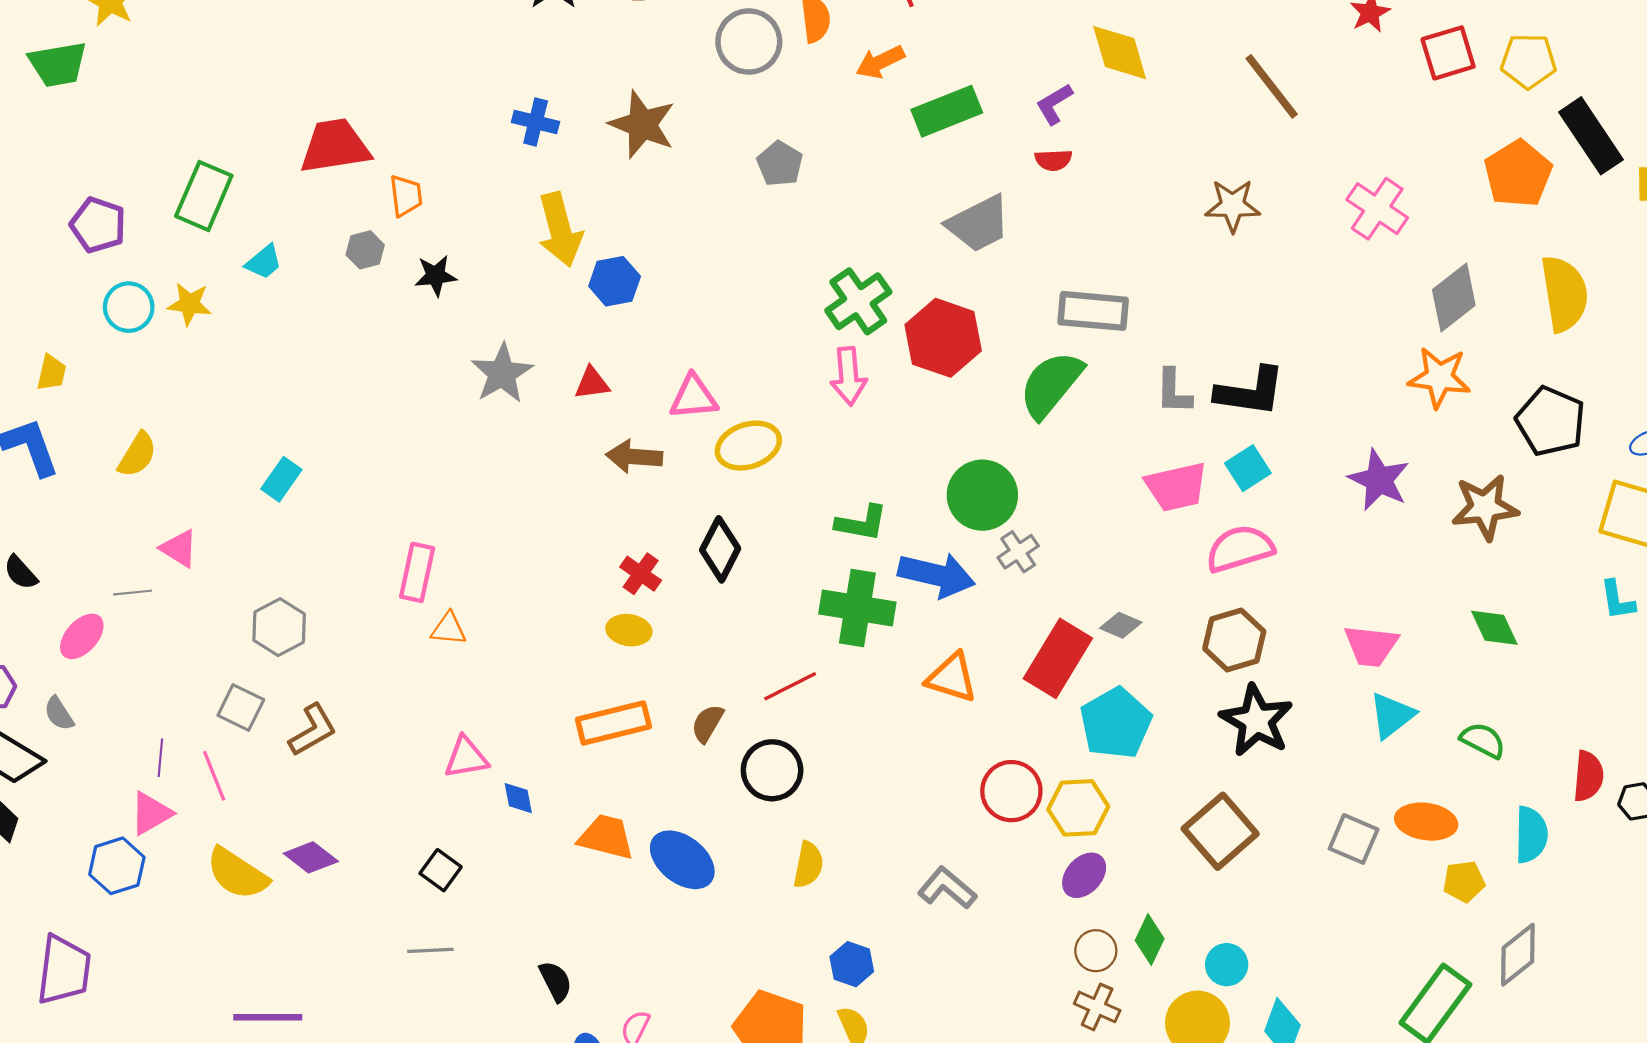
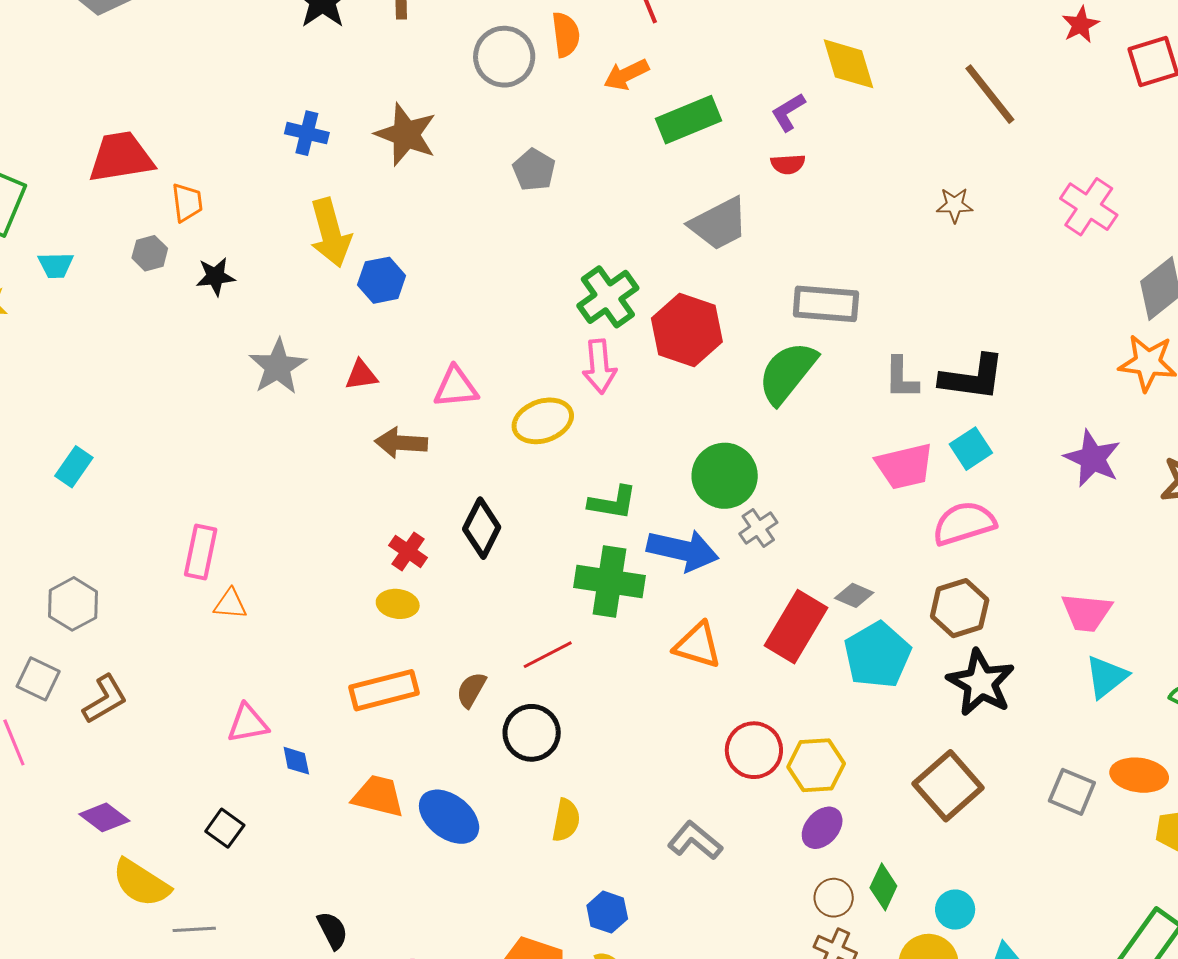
brown star: (1233, 206) -> (955, 205), size x0.7
cyan trapezoid: (264, 262) -> (56, 265), turned 39
yellow ellipse: (748, 446) -> (543, 421), moved
cyan pentagon: (1116, 723) -> (877, 655), moved
yellow semicircle: (237, 874) -> (141, 883), moved
gray line: (430, 950) -> (194, 929), moved

